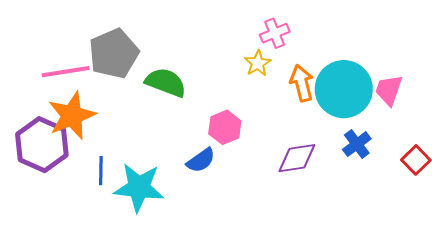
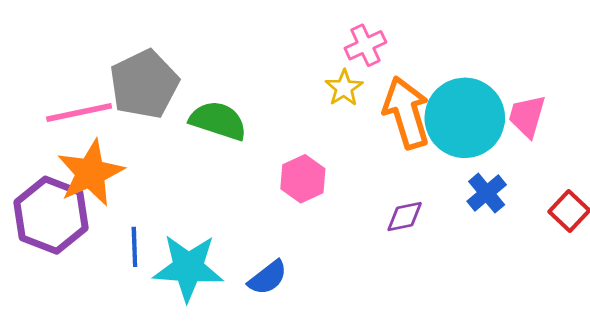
orange arrow: (302, 83) -> (406, 113), size x1.4
purple diamond: (297, 158) -> (405, 217), size x0.7
blue semicircle: (201, 160) -> (268, 278), moved

